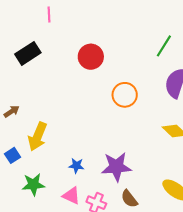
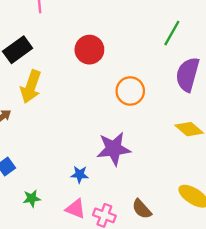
yellow arrow: (38, 136) -> (31, 87), moved
purple star: (116, 167) -> (114, 149), moved
green star: (33, 184) -> (32, 198), size x0.7

